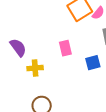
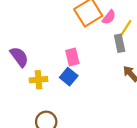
blue square: (93, 63) -> (69, 77), moved, turned -35

